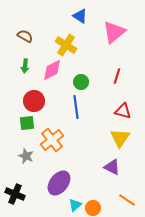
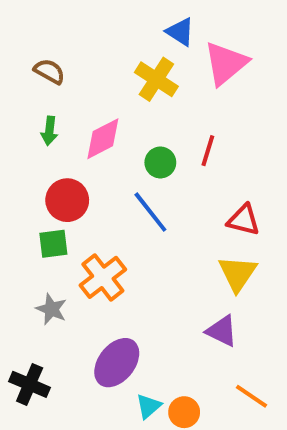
blue triangle: (80, 16) -> (180, 32), moved
yellow cross: (66, 45) -> (156, 79), moved
red line: (117, 76) -> (208, 151), moved
blue line: (76, 107) -> (150, 212), turned -30

